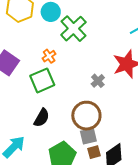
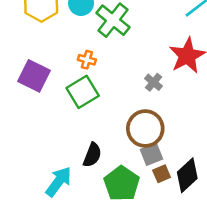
orange cross: (49, 56) -> (87, 60), turned -32
black semicircle: (42, 118) -> (92, 155), moved

